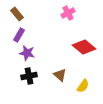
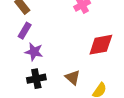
red diamond: (84, 47) -> (101, 45), turned -50

